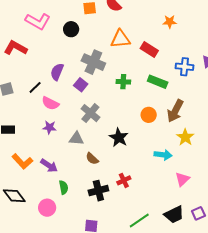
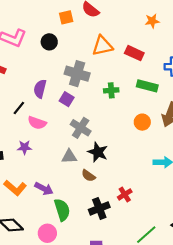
purple star: (49, 127) -> (24, 147), moved
black star: (119, 138) -> (98, 152), moved
green semicircle: (64, 187) -> (62, 210), size x1.5

